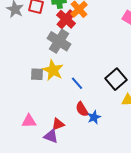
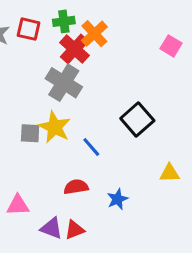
black square: (116, 79) -> (137, 119), moved
red semicircle: (82, 109) -> (76, 187), moved, turned 112
red triangle: (58, 124) -> (75, 230), moved

